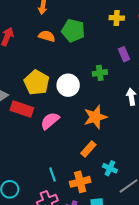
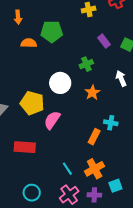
yellow pentagon: (37, 83) -> (32, 103), moved
red rectangle: (22, 109) -> (25, 147), moved
orange star: (95, 117) -> (92, 93), moved, size x0.7
cyan cross: (110, 168) -> (111, 123), moved

